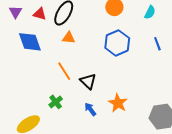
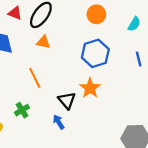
black triangle: (88, 81) -> (67, 100), moved
orange star: (118, 103) -> (90, 88), moved

